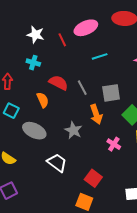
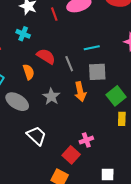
cyan line: (100, 56) -> (92, 48), moved
gray star: (73, 130) -> (51, 96), moved
pink cross: (114, 144) -> (86, 140), moved, turned 32

